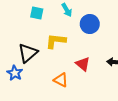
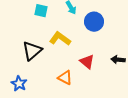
yellow L-shape: (56, 41) -> (60, 39), turned 30
blue star: (15, 73) -> (19, 84), moved

